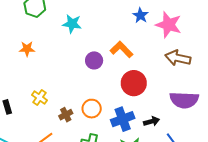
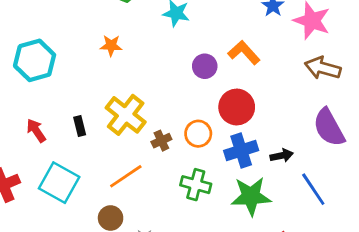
red circle: (134, 83) -> (237, 107), moved
yellow cross: (40, 98) -> (126, 115), size x1.8
purple semicircle: (184, 100) -> (329, 127), turned 56

